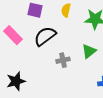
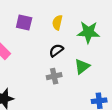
black semicircle: (45, 36) -> (56, 50), moved, size x0.6

